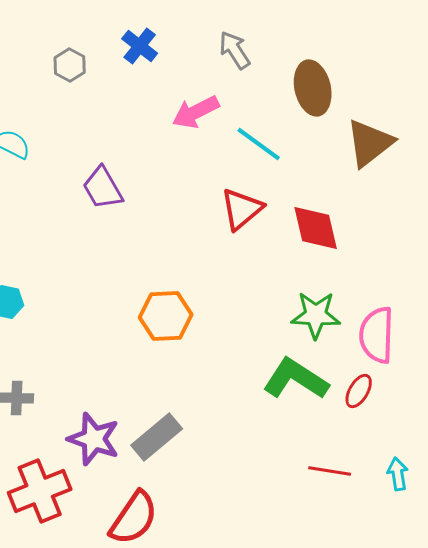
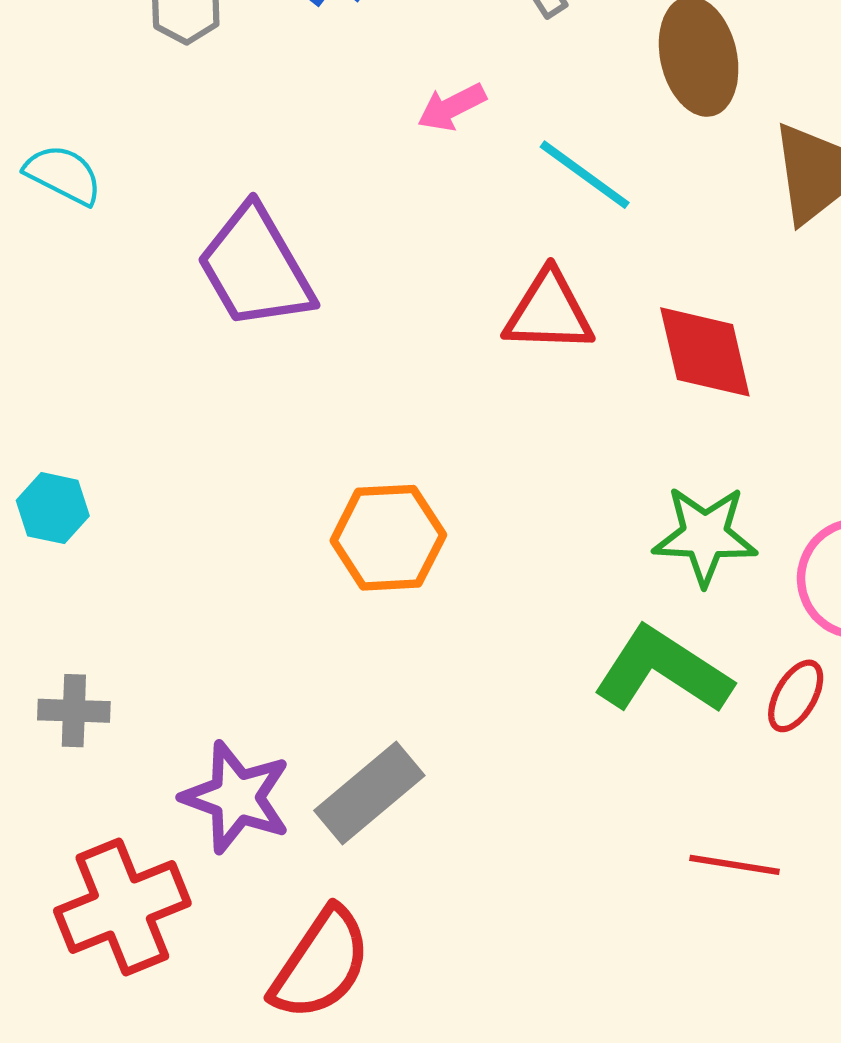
pink arrow: (196, 112) -> (452, 107), size x0.7
purple trapezoid: (103, 188) -> (255, 268), size x1.4
red triangle: (242, 209) -> (549, 312), turned 42

